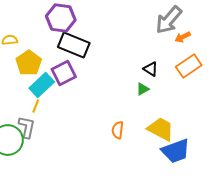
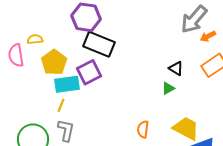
cyan rectangle: (42, 85) -> (67, 84), turned 35
gray L-shape: (27, 127) -> (66, 130), moved

